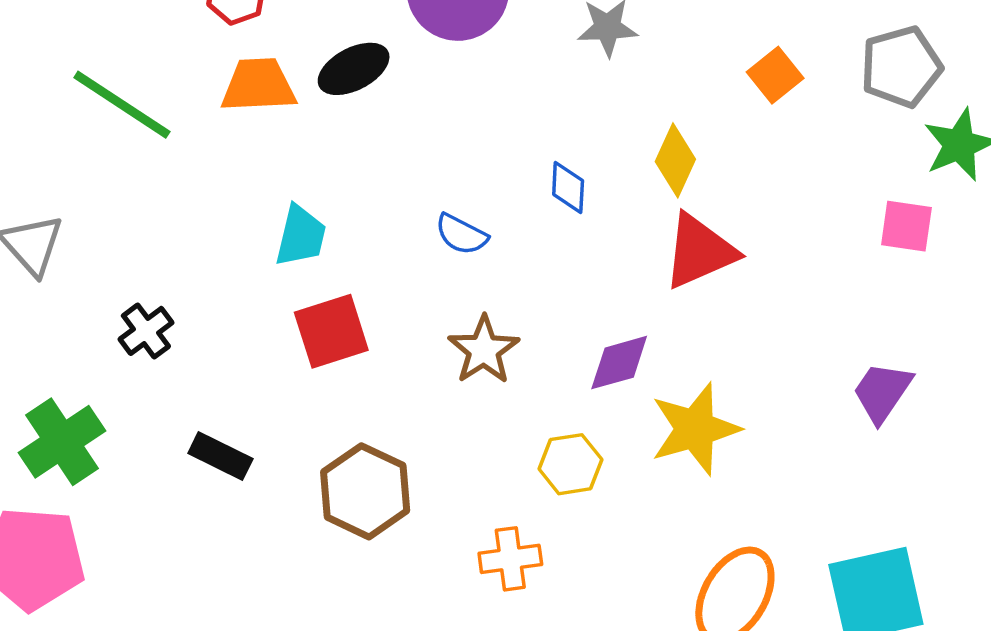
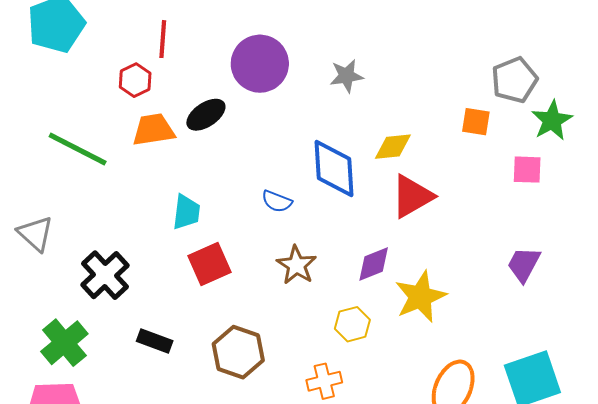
orange square: (775, 75) -> (476, 122), moved, turned -36
yellow diamond: (675, 160) -> (393, 147), turned 66
blue diamond: (568, 188) -> (334, 168), size x2.0
black cross: (146, 331) -> (105, 275), size x1.6

